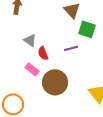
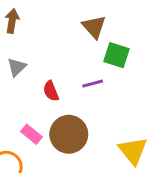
gray triangle: (30, 40) -> (17, 67), moved, turned 40
pink rectangle: (32, 69) -> (31, 134), moved

